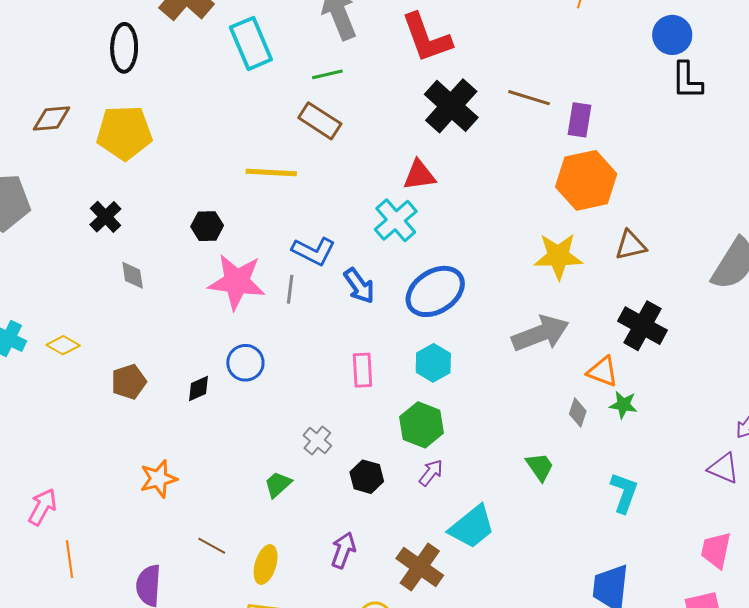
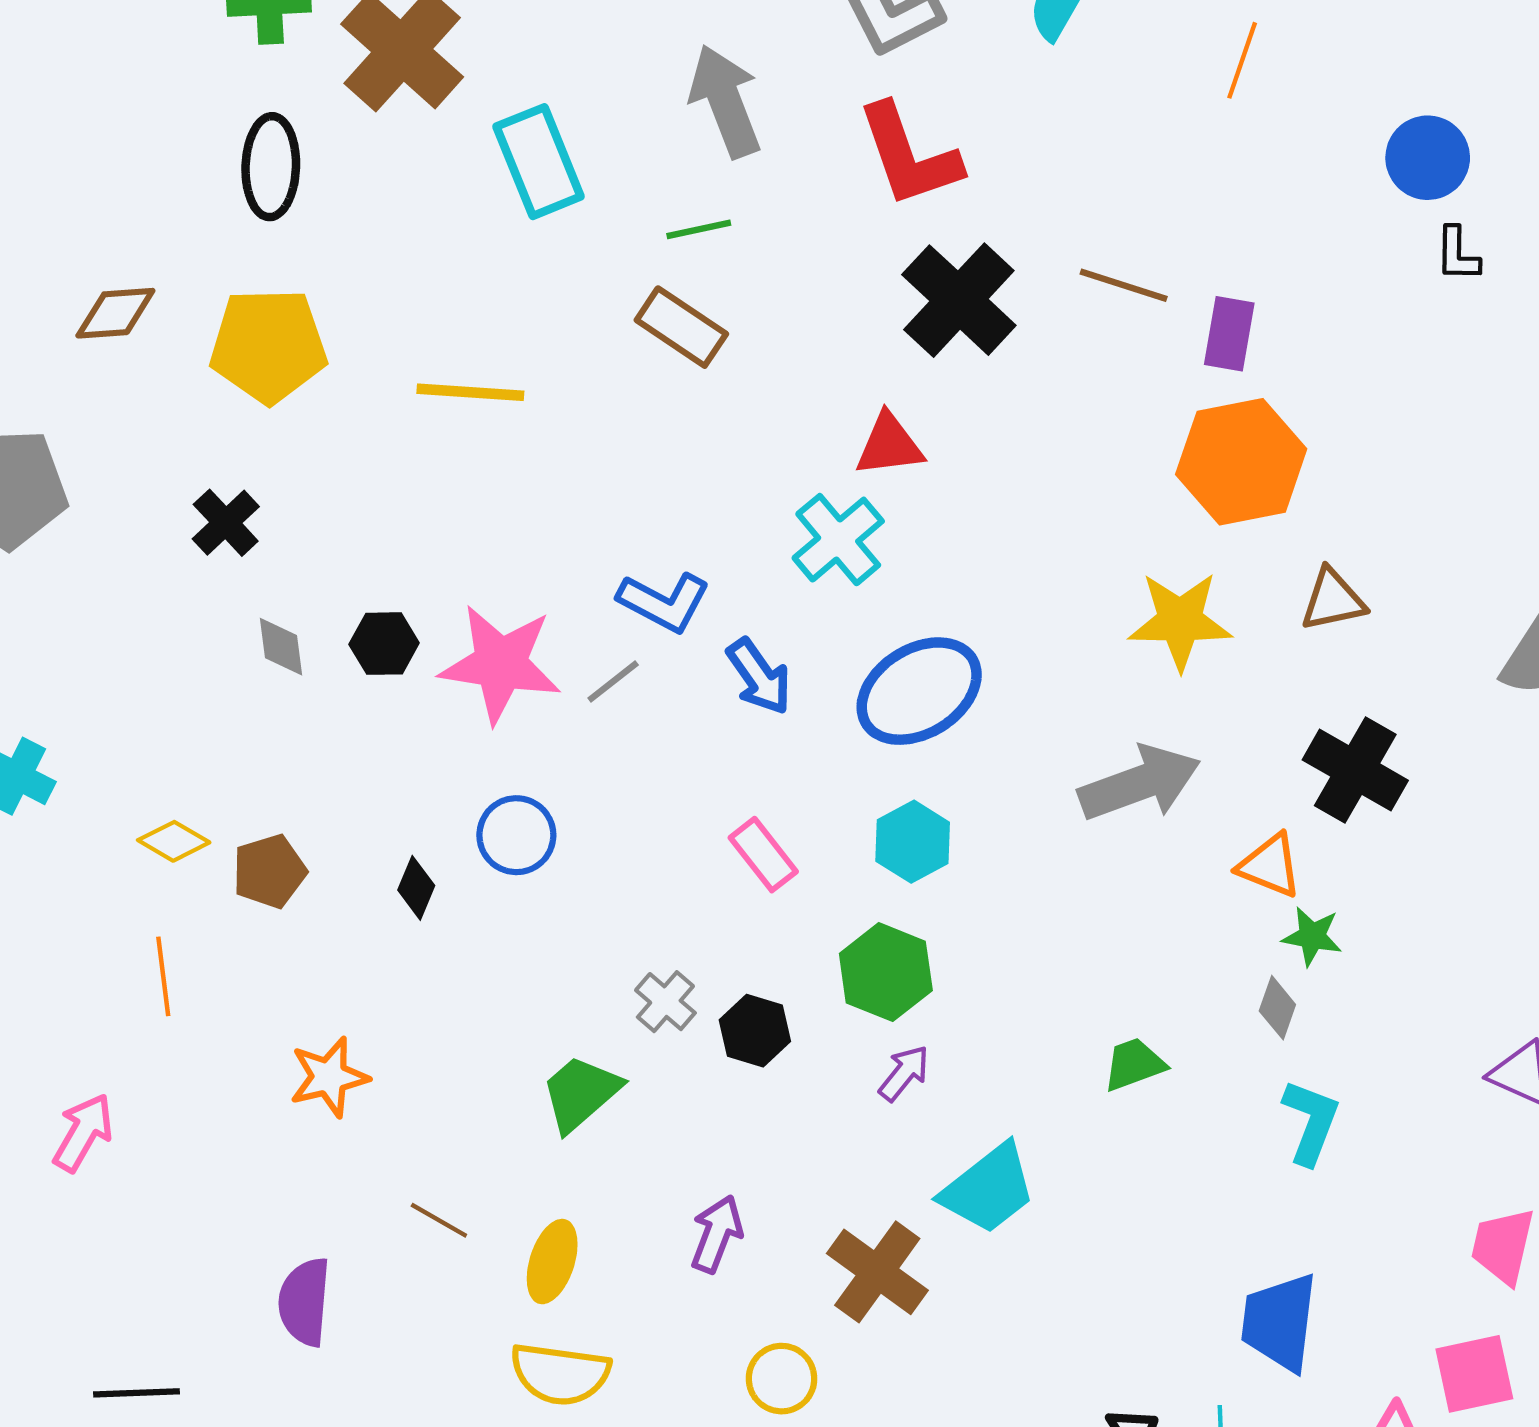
black L-shape: (687, 80) -> (1457, 254), size x0.7
yellow line: (271, 172) -> (470, 392), moved
black hexagon: (207, 226) -> (384, 644), moved
gray line: (290, 289) -> (613, 682), turned 44
yellow diamond: (63, 345) -> (174, 841), moved
pink rectangle: (363, 370) -> (763, 855), turned -36
black diamond: (198, 388) -> (416, 888), turned -44
gray diamond: (578, 412) -> (1277, 1008), moved
green trapezoid: (540, 467) -> (1134, 1064), turned -76
black hexagon: (367, 477) -> (755, 1031), moved
green trapezoid: (278, 484) -> (581, 1093), size x1.4
orange line: (69, 559) -> (163, 976), moved

